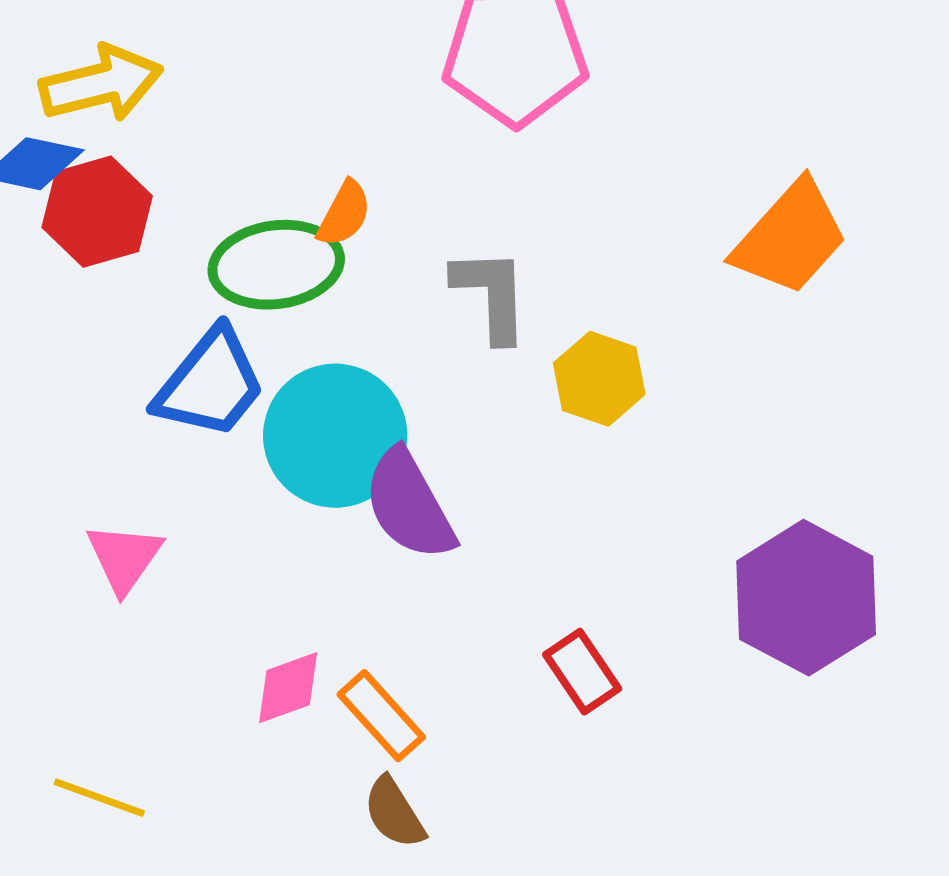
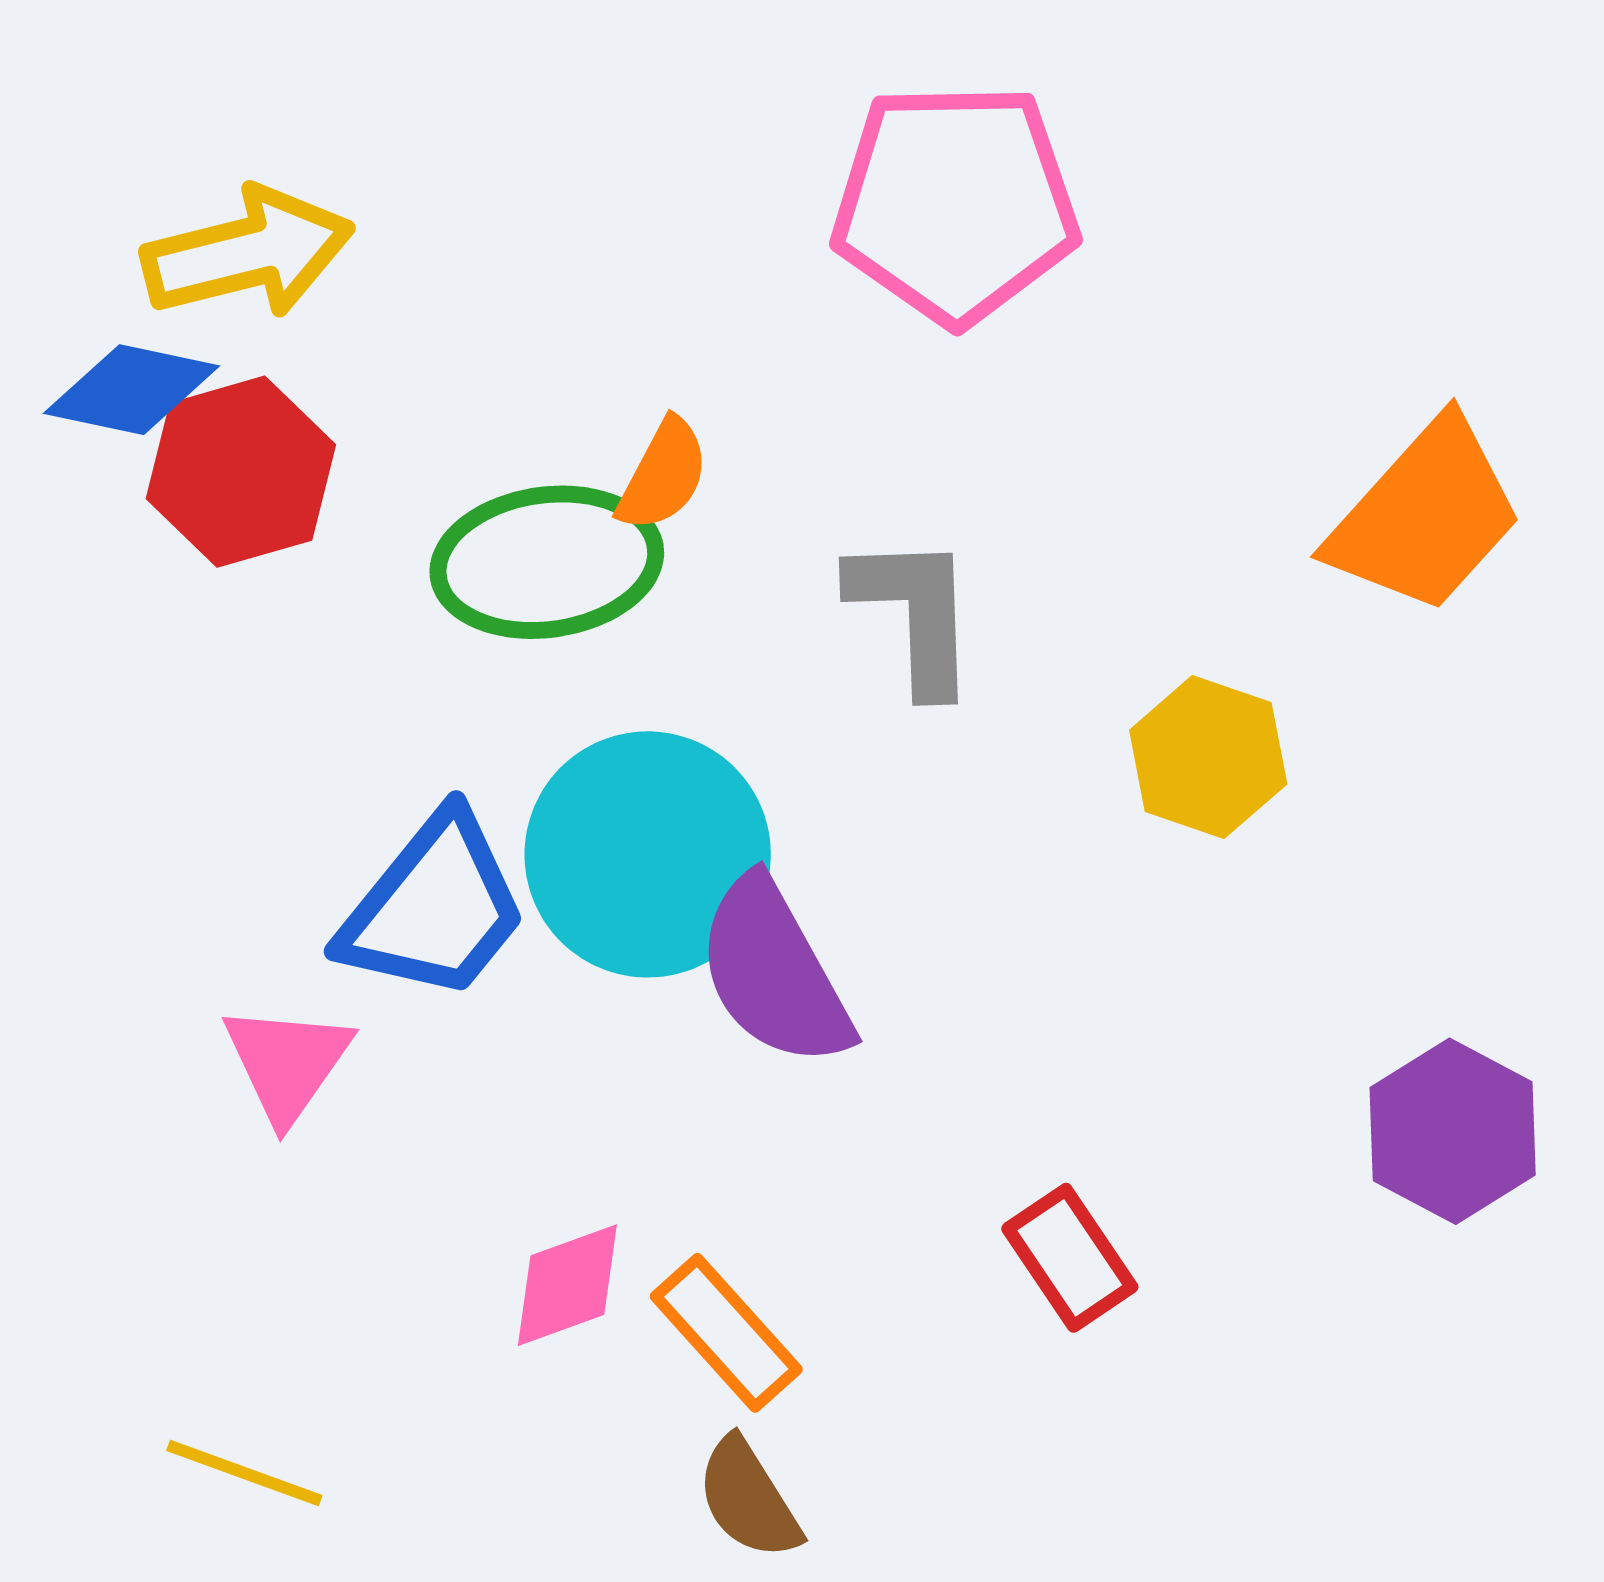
yellow hexagon: (599, 379) -> (1208, 757), moved
blue trapezoid: (210, 384) -> (434, 907), moved
purple hexagon: (806, 598) -> (1453, 1131), size x0.7

